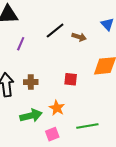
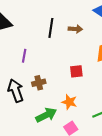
black line: (55, 30) -> (51, 28), turned -30
purple line: (21, 44) -> (24, 56), moved

